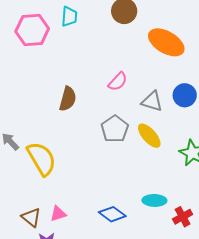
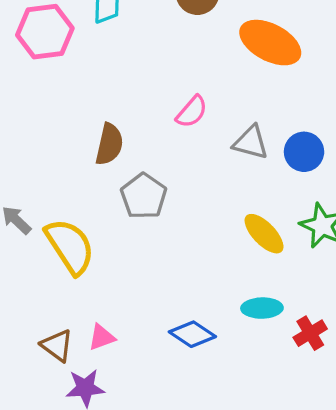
blue circle: (185, 95) -> (304, 152), moved
gray pentagon: (115, 129) -> (144, 196), moved
yellow ellipse: (149, 136) -> (264, 234), moved

